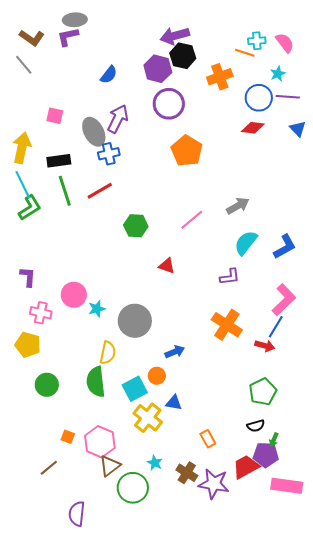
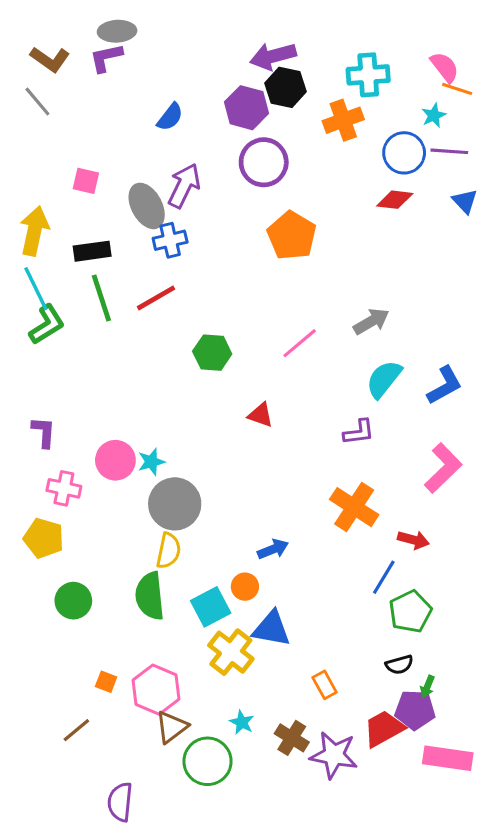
cyan cross: (257, 41) -> (368, 75), moved, size x1.5
orange line: (245, 53) -> (457, 89), moved
cyan star: (97, 309) -> (151, 462), moved
gray circle: (135, 321) -> (175, 504), moved
blue line: (276, 327) -> (384, 577), moved
blue triangle: (174, 403) -> (271, 629), size x1.5

